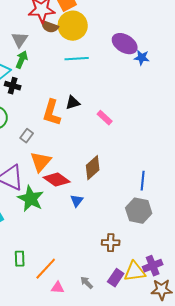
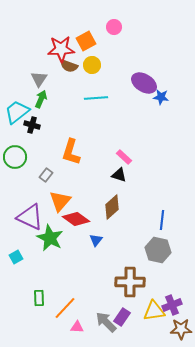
yellow circle: (73, 26) -> (92, 65), size x0.6
black triangle: (73, 103) -> (119, 175), moved, turned 35
brown cross: (111, 243) -> (130, 282), size x1.6
purple rectangle: (116, 278) -> (122, 317), moved
gray arrow: (87, 283) -> (106, 322), size x1.6

